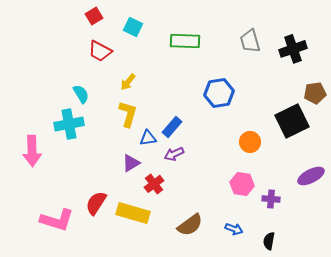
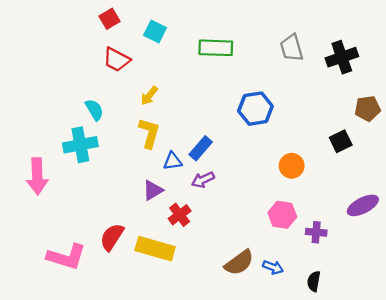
black square: (292, 121) -> (341, 141), size x0.6
brown semicircle: (190, 225) -> (239, 263), moved

